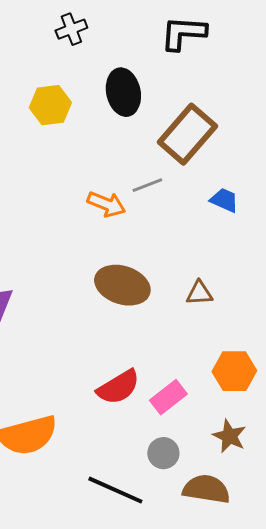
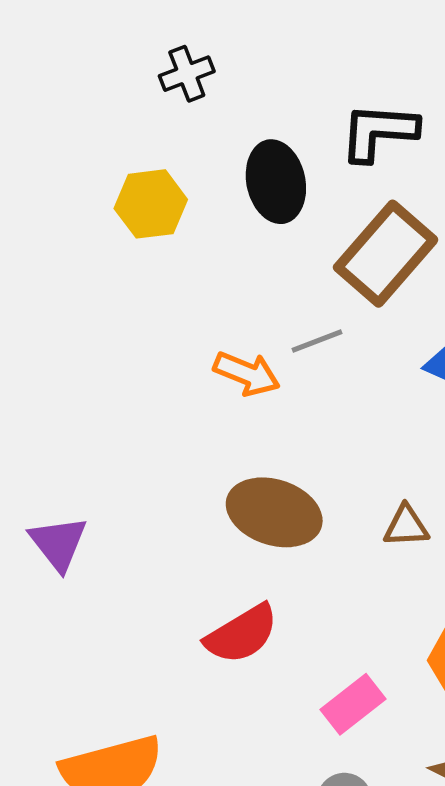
black L-shape: (183, 33) -> (379, 132), moved
red semicircle: (118, 387) -> (242, 634), moved

